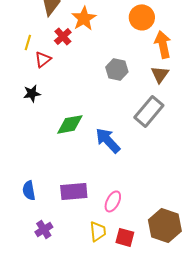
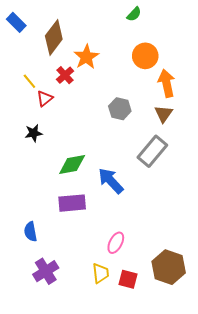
yellow line: (28, 42) -> (29, 81), turned -56
purple rectangle: (74, 191) -> (72, 203), moved
purple cross: (44, 229) -> (46, 271), size x1.4

